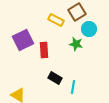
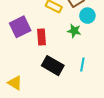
black rectangle: (55, 78) -> (53, 66), size x1.5
cyan line: (73, 87) -> (82, 65), moved

